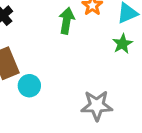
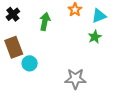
green arrow: (67, 21) -> (45, 21), moved

